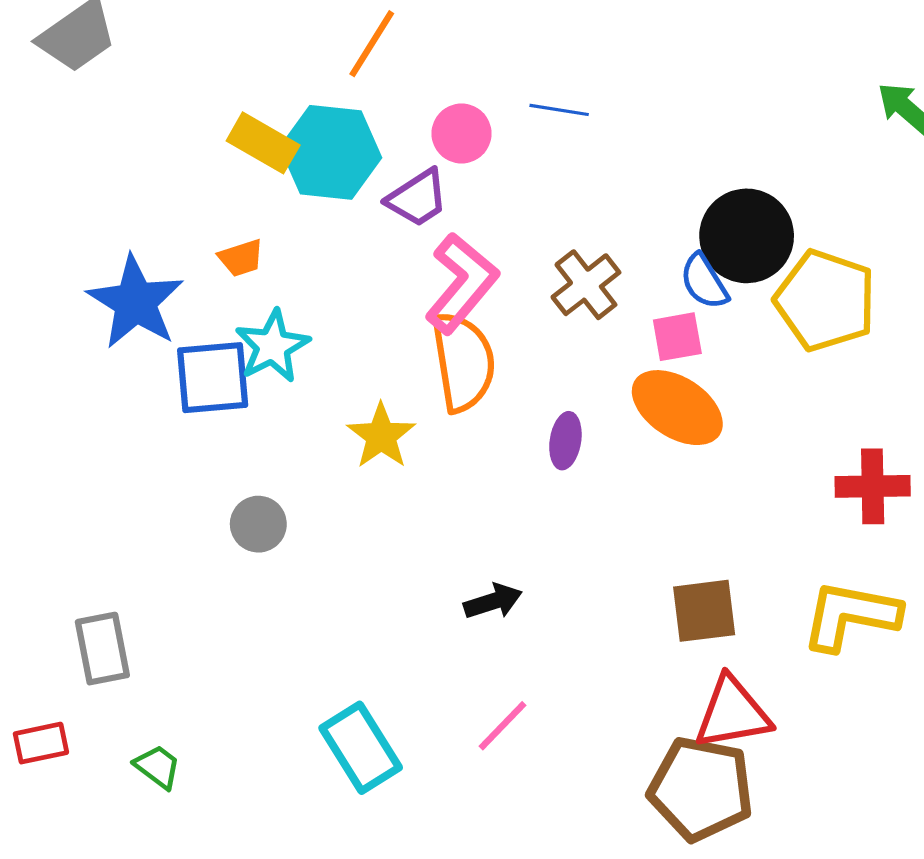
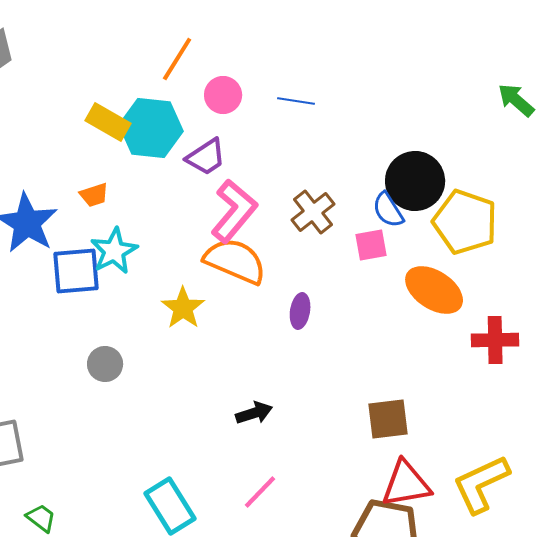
pink circle: (462, 134) -> (223, 95), moved
orange semicircle: (463, 362) -> (235, 261), turned -58
orange ellipse: (677, 408) -> (434, 290), moved
yellow L-shape: (851, 615) -> (481, 484), moved, turned -36

